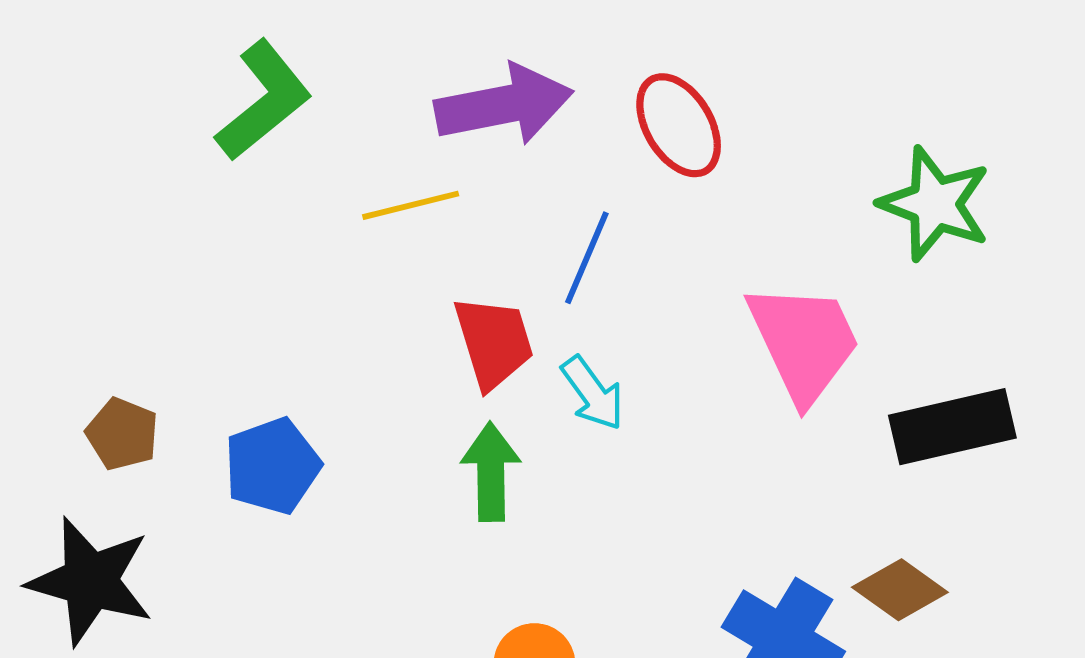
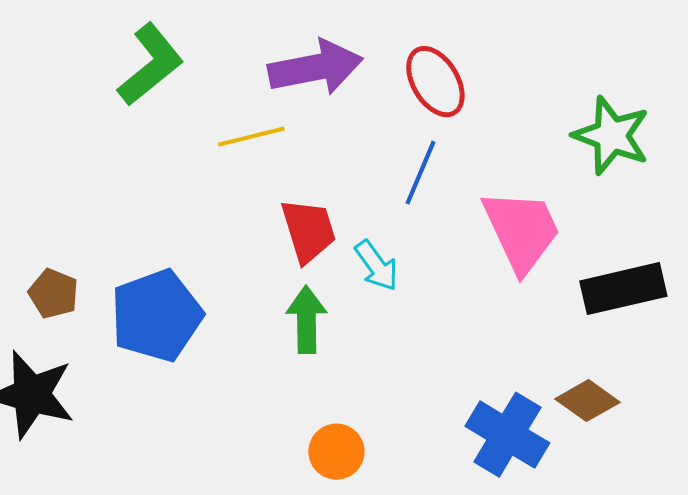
blue line: (587, 258) -> (420, 173), moved
blue pentagon: (272, 466) -> (156, 316), size x1.4

